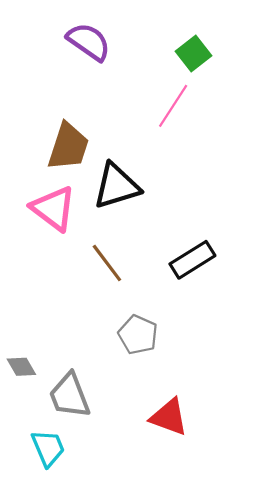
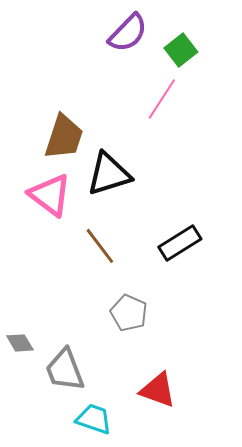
purple semicircle: (89, 42) -> (128, 33), moved, turned 99
cyan trapezoid: (48, 448) -> (94, 419), moved, turned -48

